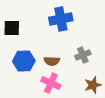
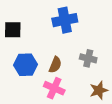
gray cross: (83, 55) -> (88, 58), turned 35
brown semicircle: (52, 61) -> (55, 65), turned -70

